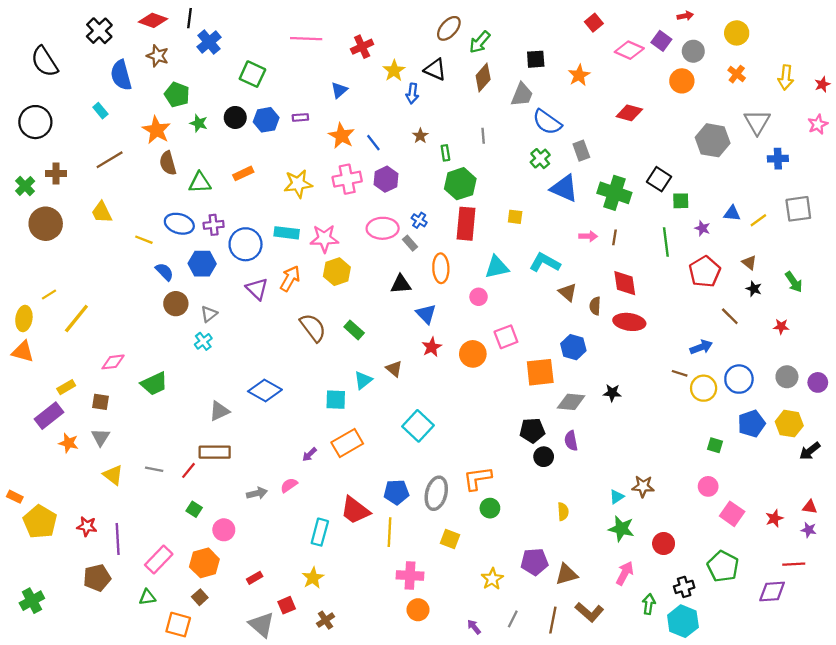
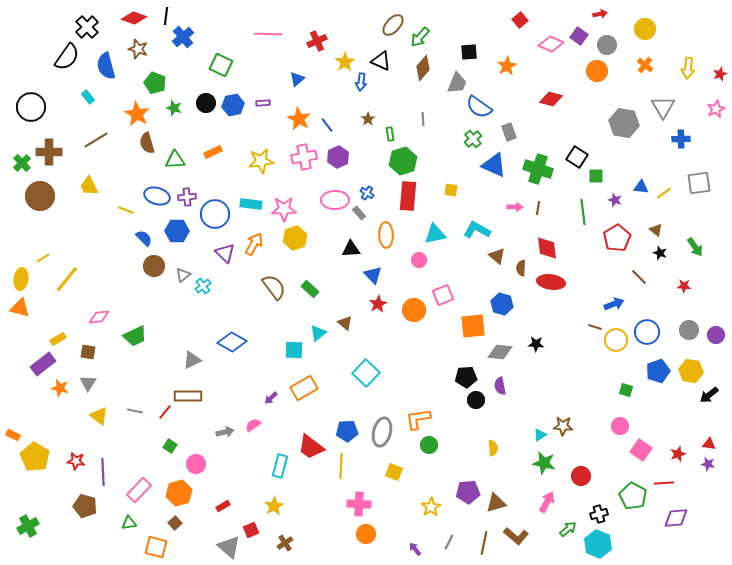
black semicircle: (45, 62) -> (67, 57), moved, turned -112
brown cross: (56, 173) -> (49, 152), size x1.4
cyan cross: (203, 341) -> (203, 286), moved
red line: (794, 564) -> (664, 483), moved
brown pentagon: (97, 578) -> (85, 506), turned 30
green arrow: (649, 604) -> (568, 529), turned 42

